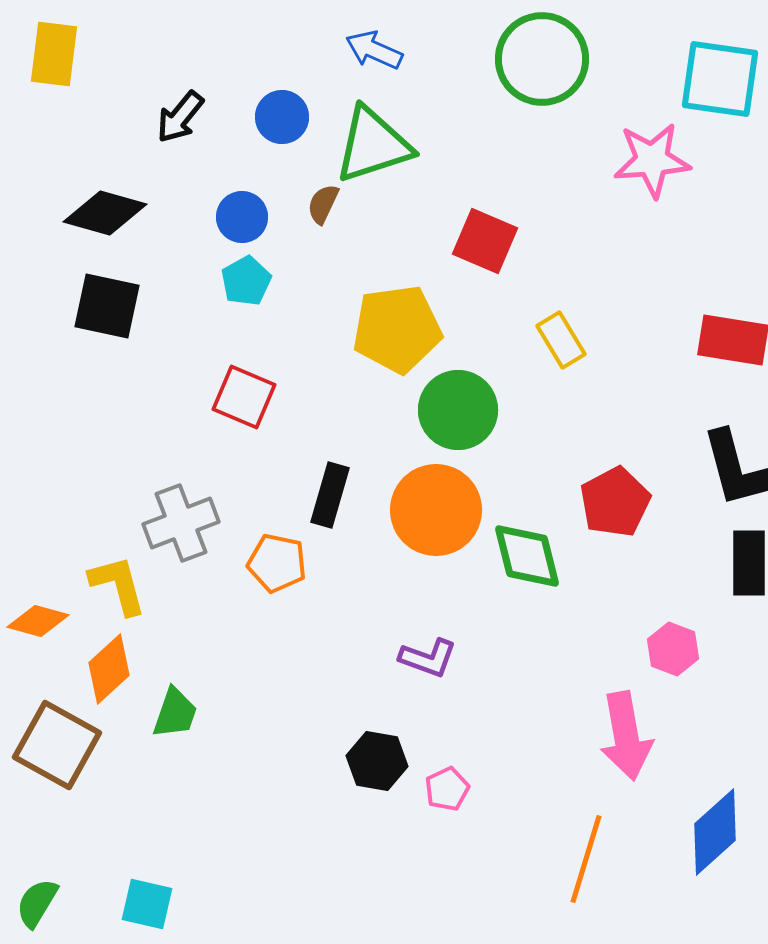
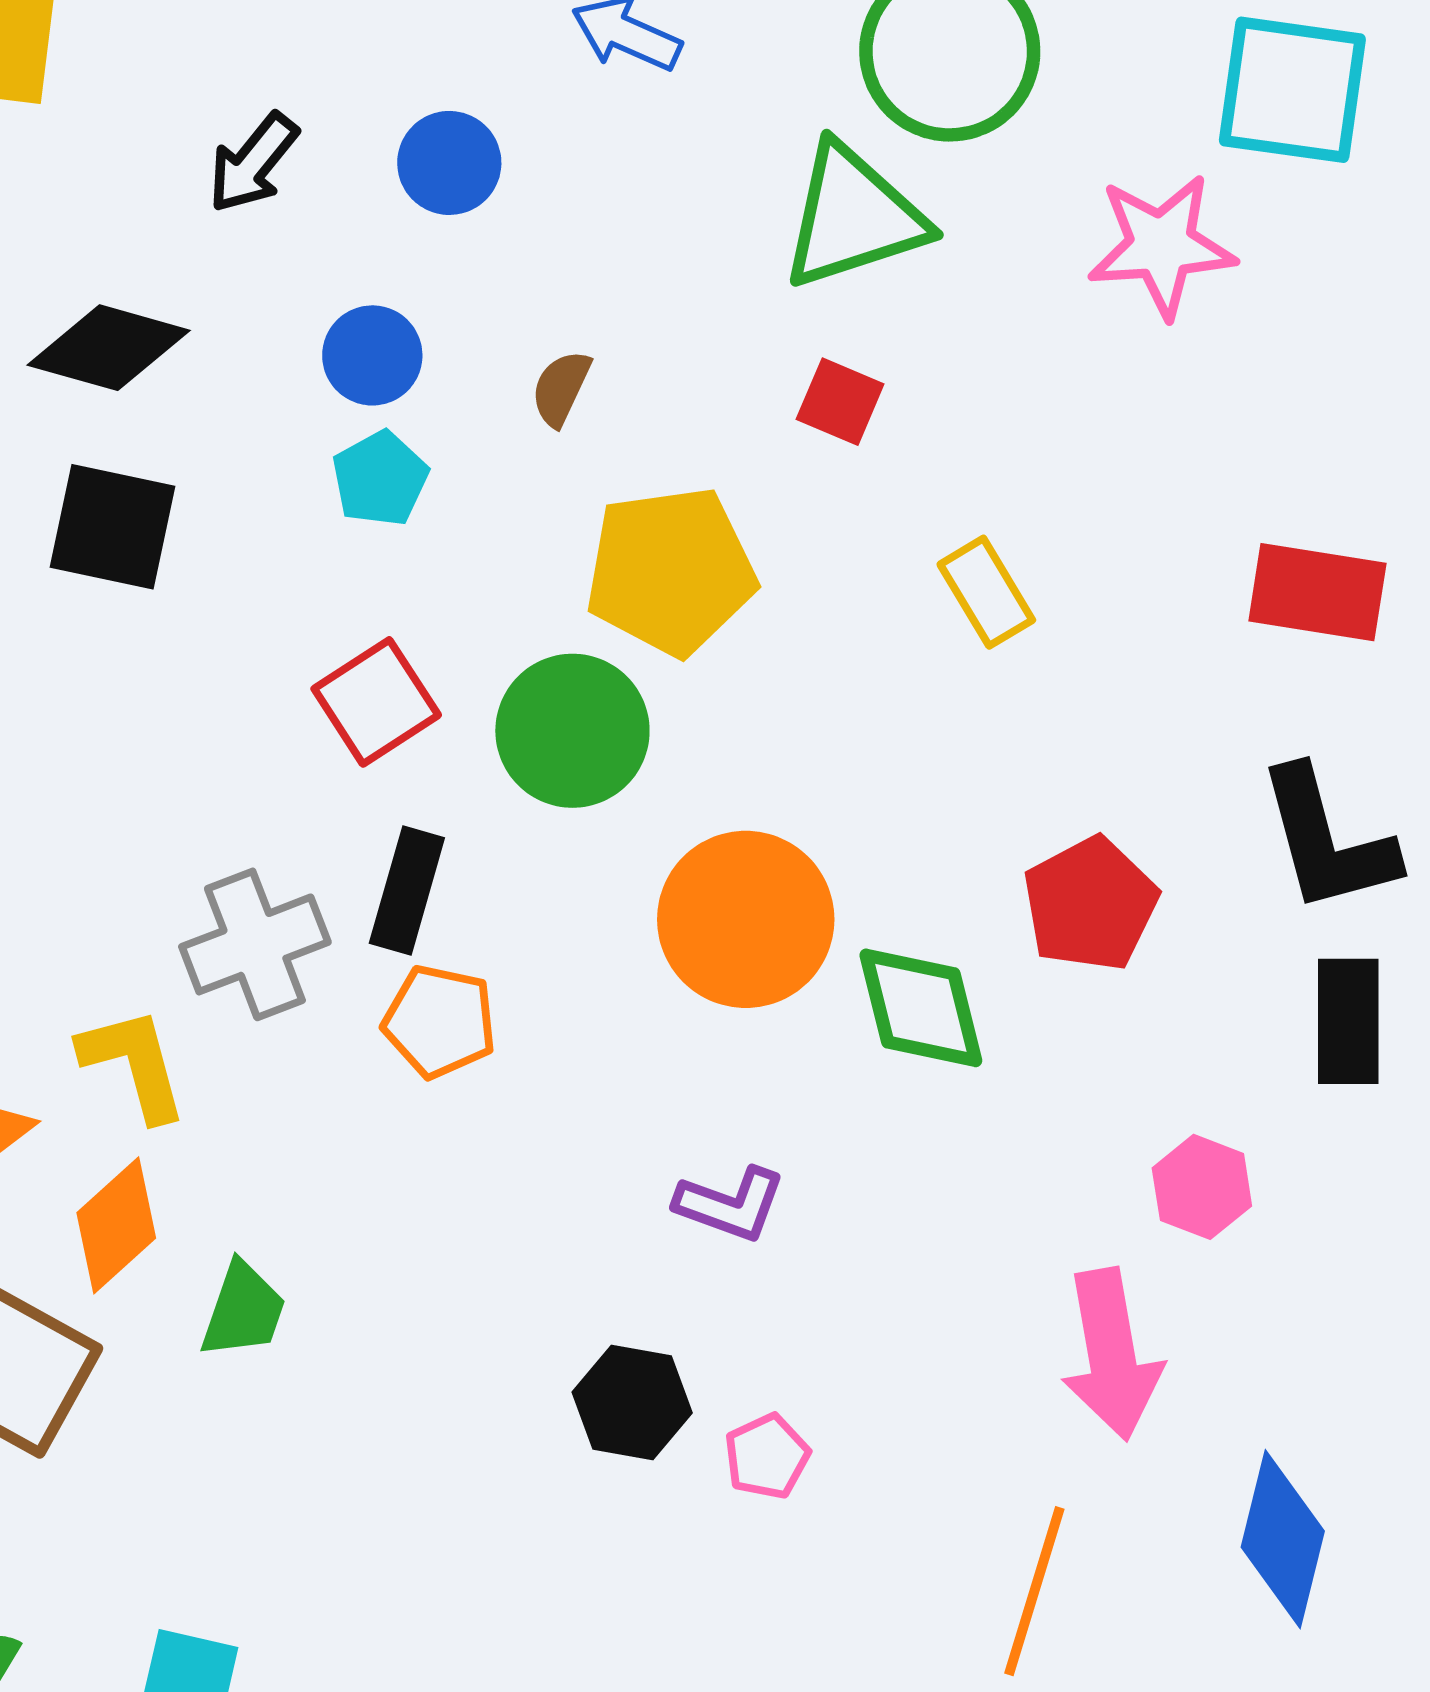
green triangle: (373, 145) -> (854, 217), moved
brown semicircle: (323, 204) -> (561, 388), moved
red square: (485, 241) -> (840, 402), size x0.7
red square: (244, 397) -> (376, 702), turned 34
green circle: (458, 410) -> (572, 731), moved
black rectangle: (330, 495) -> (407, 891), moved
blue diamond: (715, 832) -> (1283, 1539), turned -34

